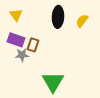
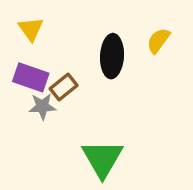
black ellipse: (58, 17) -> (112, 56), moved
brown rectangle: (33, 45) -> (64, 87), turned 32

